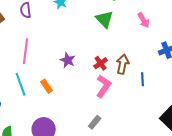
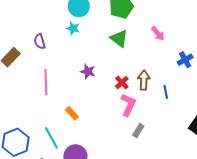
purple star: (68, 60) -> (88, 72), moved
cyan line: (21, 84) -> (51, 138), moved
gray rectangle: (95, 122) -> (138, 131), moved

